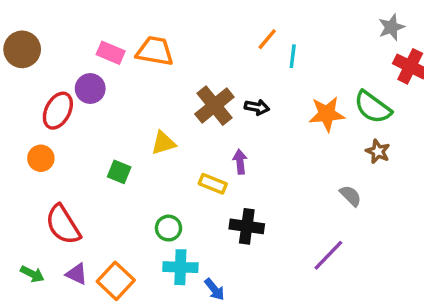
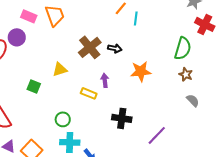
orange trapezoid: (155, 51) -> (55, 15), turned 60
green semicircle: (373, 107) -> (183, 48), turned -110
orange star: (327, 114) -> (141, 71), moved
gray semicircle: (351, 196) -> (193, 100), moved
black cross: (247, 226) -> (122, 118), moved

